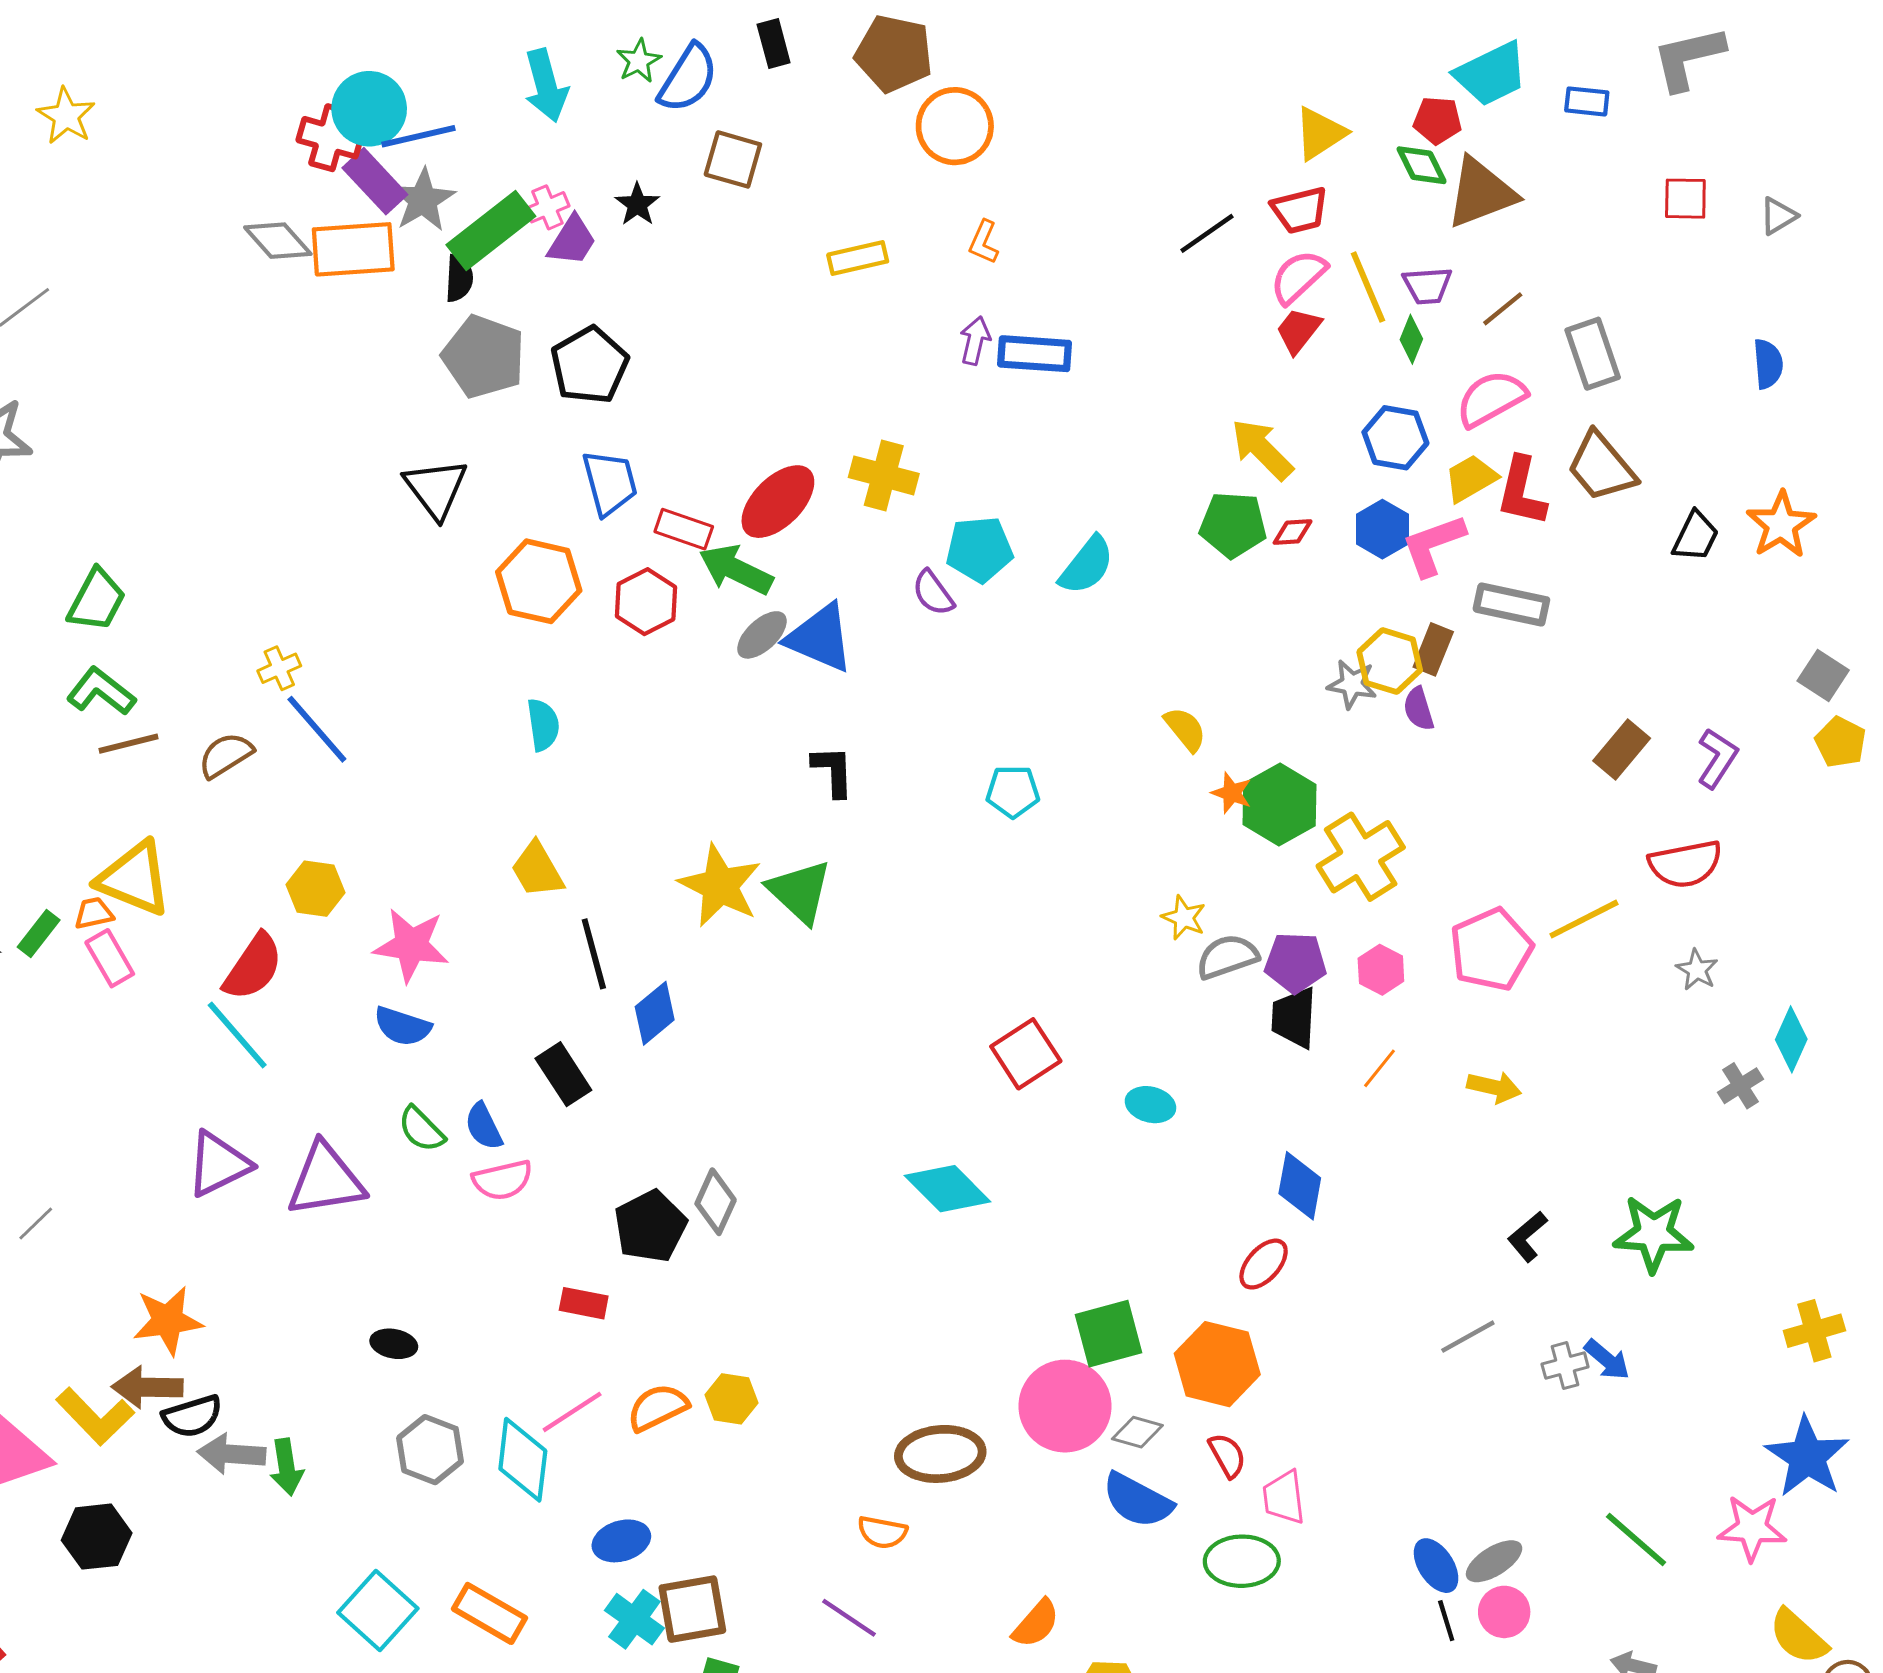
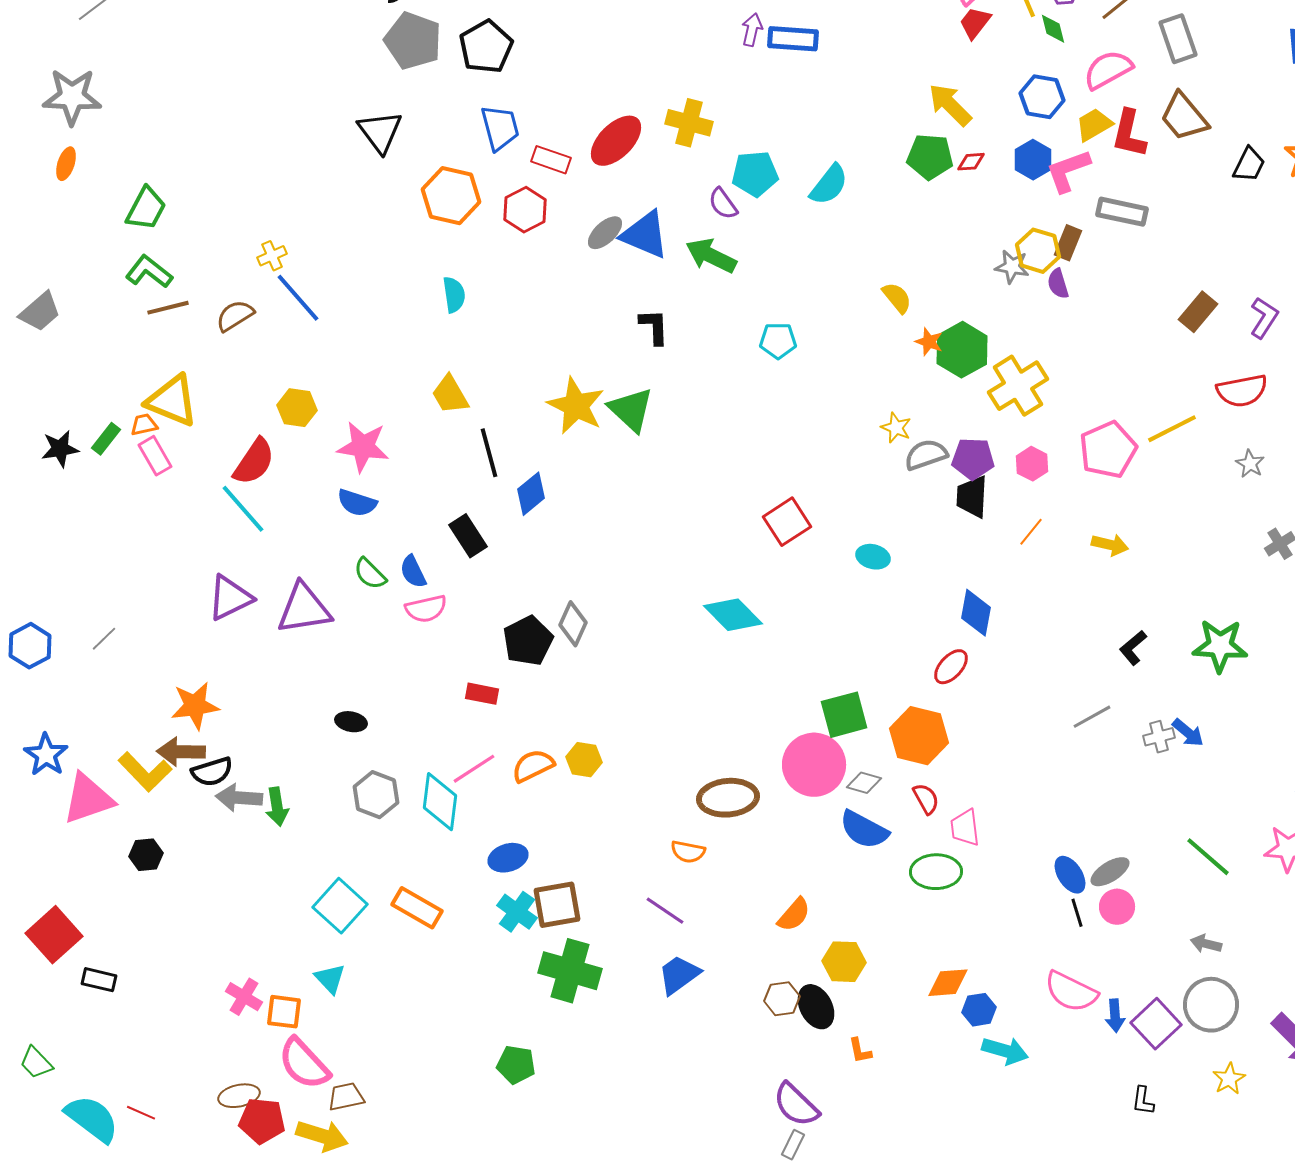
green diamond: (1411, 339) -> (1053, 29), turned -36
green arrow: (736, 570) -> (711, 256), moved
black hexagon: (97, 1537) -> (146, 855), size x0.7

